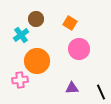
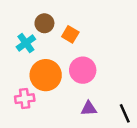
orange square: (70, 23) -> (70, 34), moved
pink circle: (79, 49) -> (83, 70), moved

